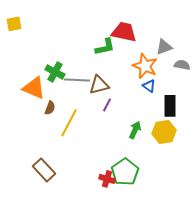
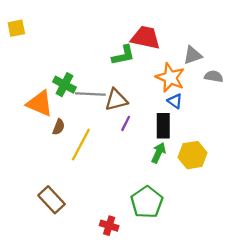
black rectangle: (170, 106) -> (163, 126), moved
red cross: (107, 179) -> (109, 226), moved

